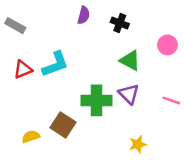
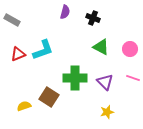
pink circle: (167, 45) -> (130, 49), moved
purple triangle: (129, 94) -> (105, 82), moved

